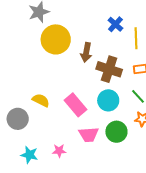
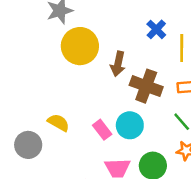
cyan circle: (108, 100) -> (130, 125), moved
pink rectangle: (76, 105) -> (102, 130), size x0.7

